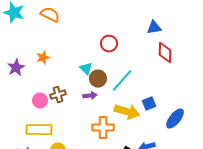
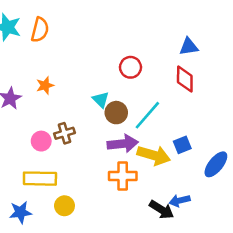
orange semicircle: (50, 15) -> (40, 30), moved, turned 78
red diamond: (165, 53) -> (185, 79), moved
purple arrow: (90, 96) -> (123, 144), moved, size x1.6

